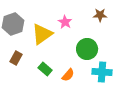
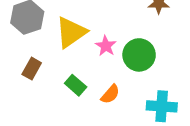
pink star: (65, 22) -> (106, 46), moved
cyan cross: (102, 72) -> (162, 106), moved

